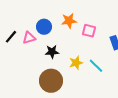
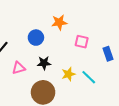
orange star: (69, 21) -> (59, 22), moved
pink triangle: (29, 38) -> (19, 68), moved

